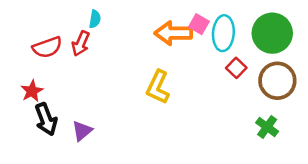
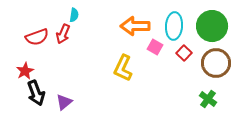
pink square: (199, 24) -> (155, 47), moved

